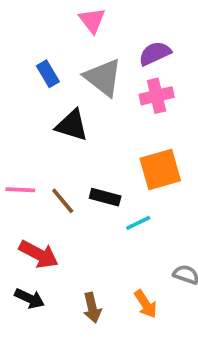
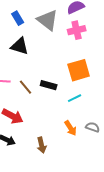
black triangle: (72, 125) -> (20, 46), moved
cyan line: (138, 223) -> (75, 98), moved
orange arrow: (146, 304) -> (71, 128), moved

